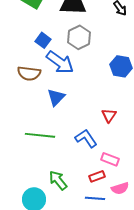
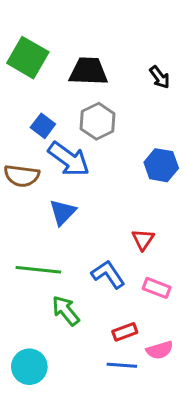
pink rectangle: (110, 159) -> (157, 288), moved
green arrow: (58, 180) -> (66, 311), moved

